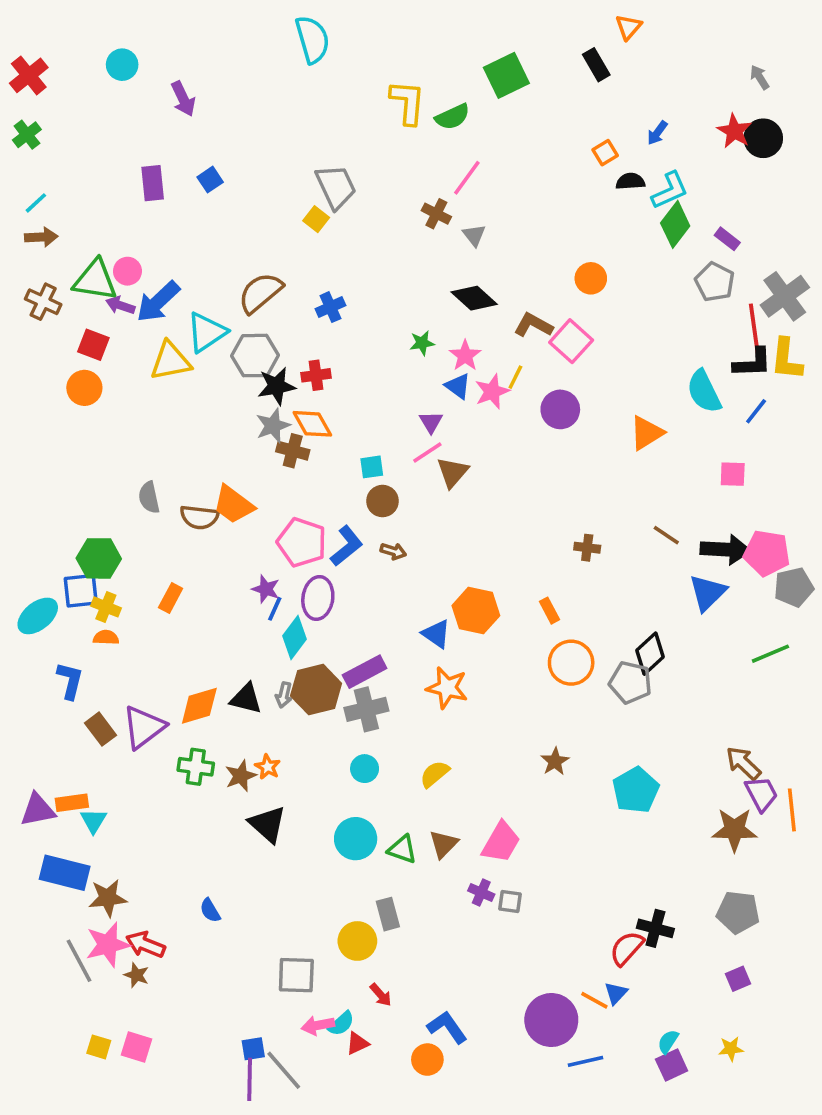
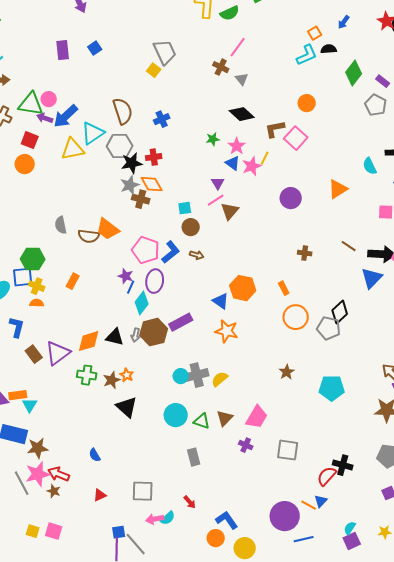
cyan L-shape: (670, 190) -> (307, 55), moved
brown semicircle: (260, 293) -> (123, 111), turned 112
brown L-shape: (533, 325) -> (275, 129), turned -40
cyan semicircle: (704, 391) -> (370, 166), size x0.7
purple circle: (560, 409) -> (291, 198), moved
gray cross: (366, 709) -> (197, 375), moved
cyan pentagon: (636, 790) -> (332, 388), turned 30
gray square: (510, 901) -> (288, 450), moved, size x1.6
yellow circle: (357, 941) -> (245, 548), moved
red triangle: (357, 1043) -> (100, 495), moved

